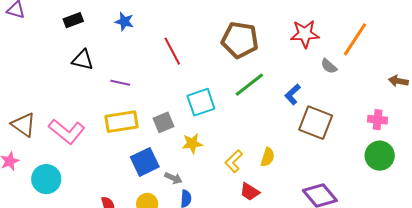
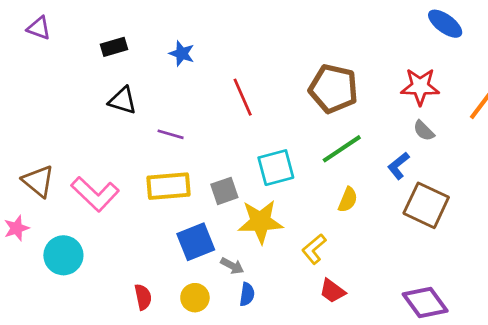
gray semicircle: (329, 66) -> (424, 131), moved
yellow star: (192, 143) -> (260, 222), size x1.6
yellow semicircle: (268, 157) -> (348, 200), moved

